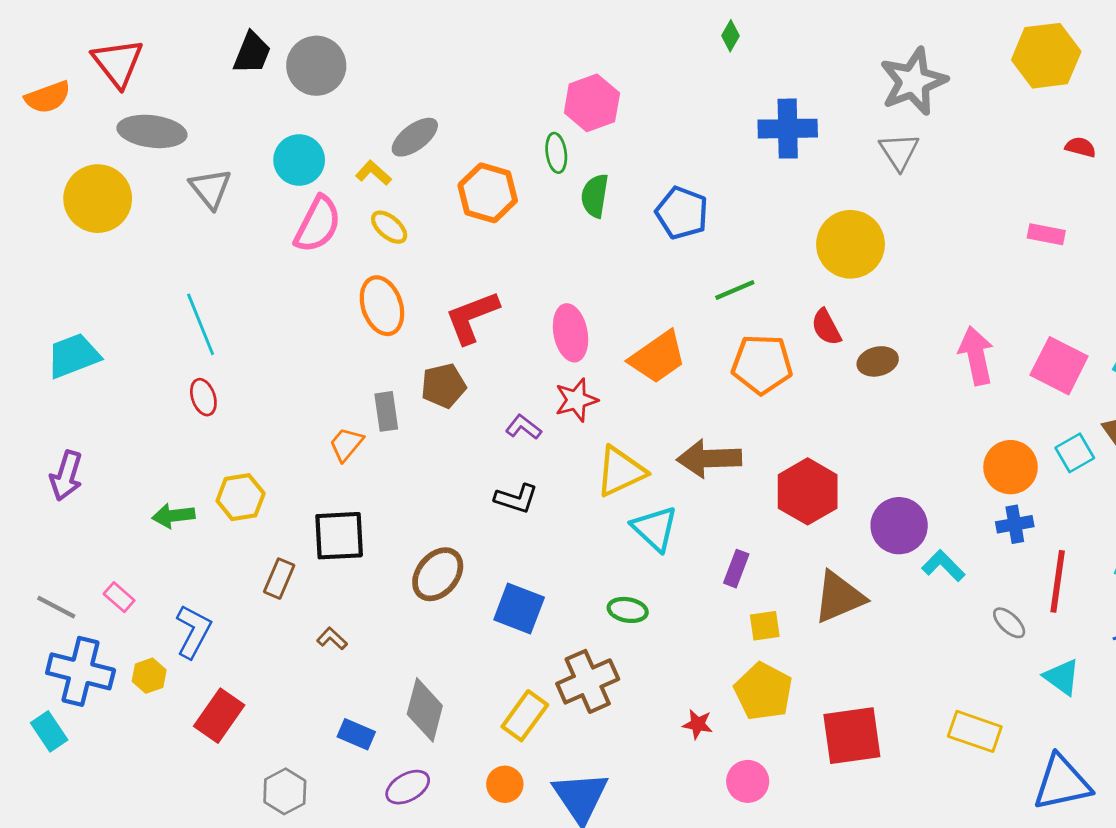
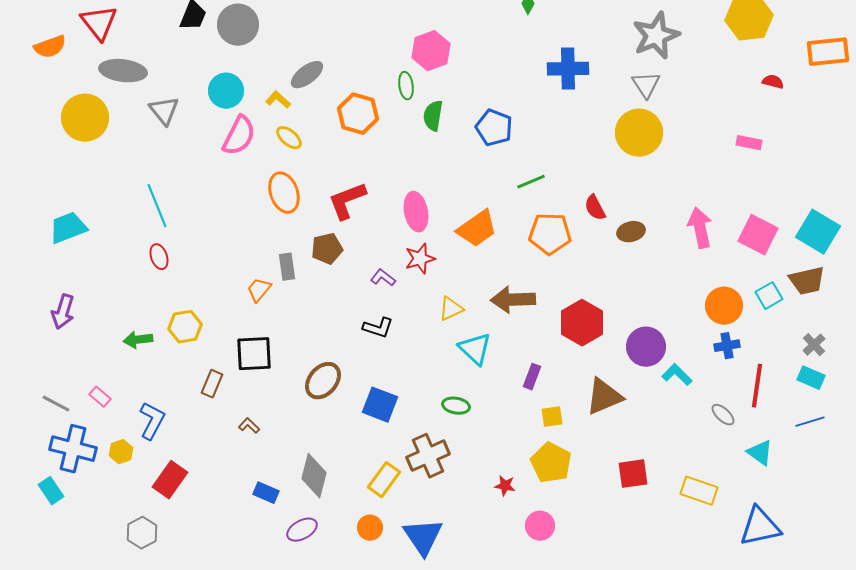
yellow circle: (851, 244) -> (639, 133), moved
yellow triangle: (621, 471) -> (451, 309), size x0.7
red square: (852, 736) -> (633, 474), moved, size x0.7
gray hexagon: (285, 791) -> (142, 533), moved

